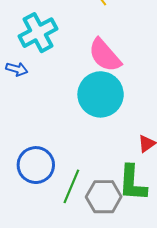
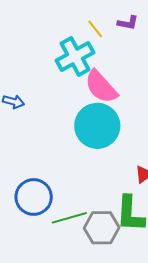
cyan cross: (38, 33) -> (75, 57), moved
green line: (71, 186) -> (69, 218), turned 52

